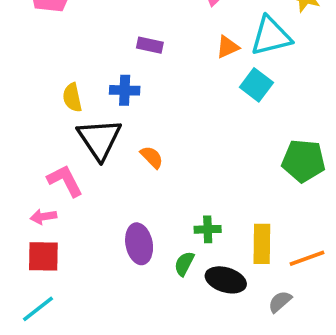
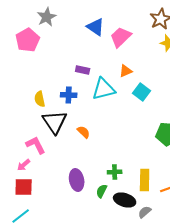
cyan triangle: (271, 36) -> (104, 89), moved
pink arrow: (43, 217) -> (24, 165), turned -32
gray semicircle: (280, 302) -> (145, 212), moved

